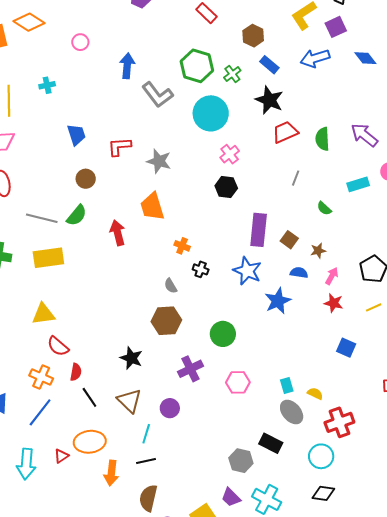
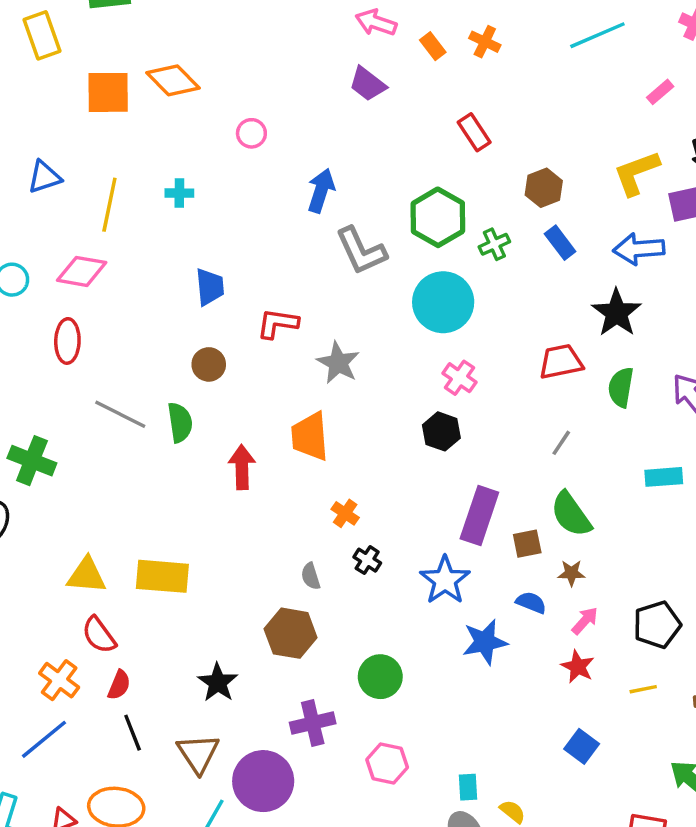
black star: (269, 100) -> (617, 313), moved
pink cross: (230, 154) -> (460, 378), turned -30
green semicircle: (324, 208) -> (571, 514), moved, size x1.8
green semicircle: (77, 215) -> (180, 422), turned -60
brown square: (289, 240) -> (527, 544), turned 30
yellow rectangle: (48, 258) -> (162, 576), moved
purple circle: (170, 408) -> (263, 781), size x1.8

